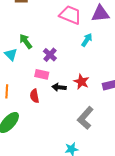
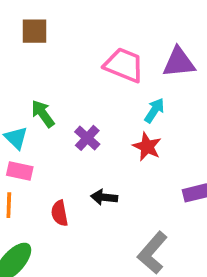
pink rectangle: (42, 74) -> (20, 171), moved
red star: (81, 82) -> (147, 147), moved

